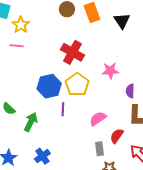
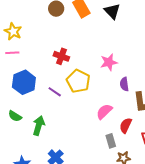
red cross: (73, 52) -> (61, 56), moved, size x0.7
blue hexagon: (49, 86) -> (24, 82), moved
purple semicircle: (130, 91) -> (124, 84), moved
purple line: (63, 109) -> (55, 92), moved, turned -48

